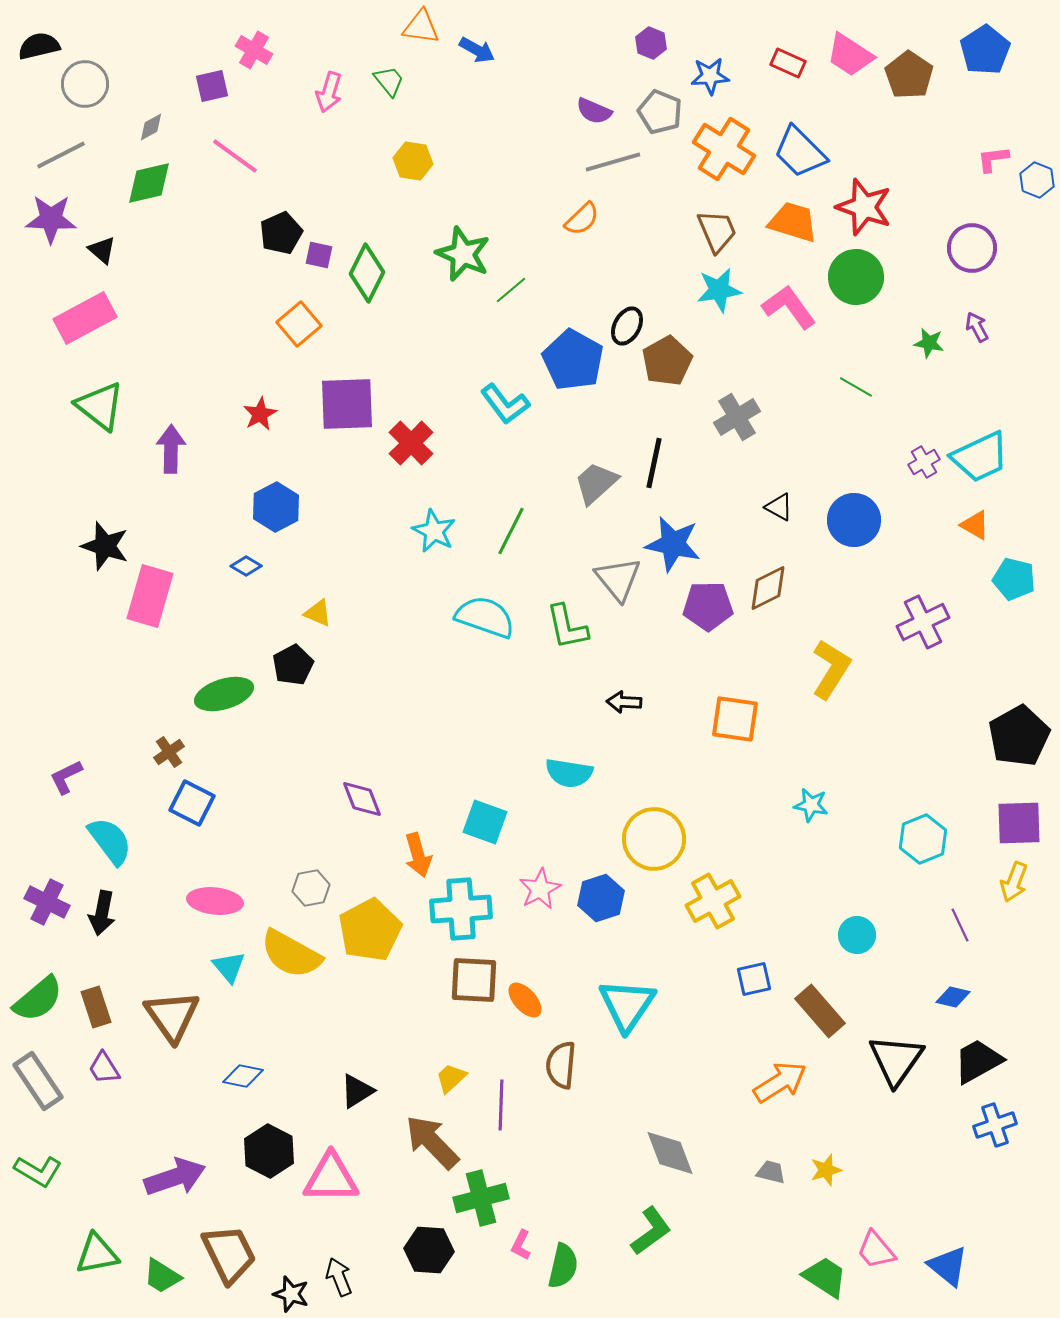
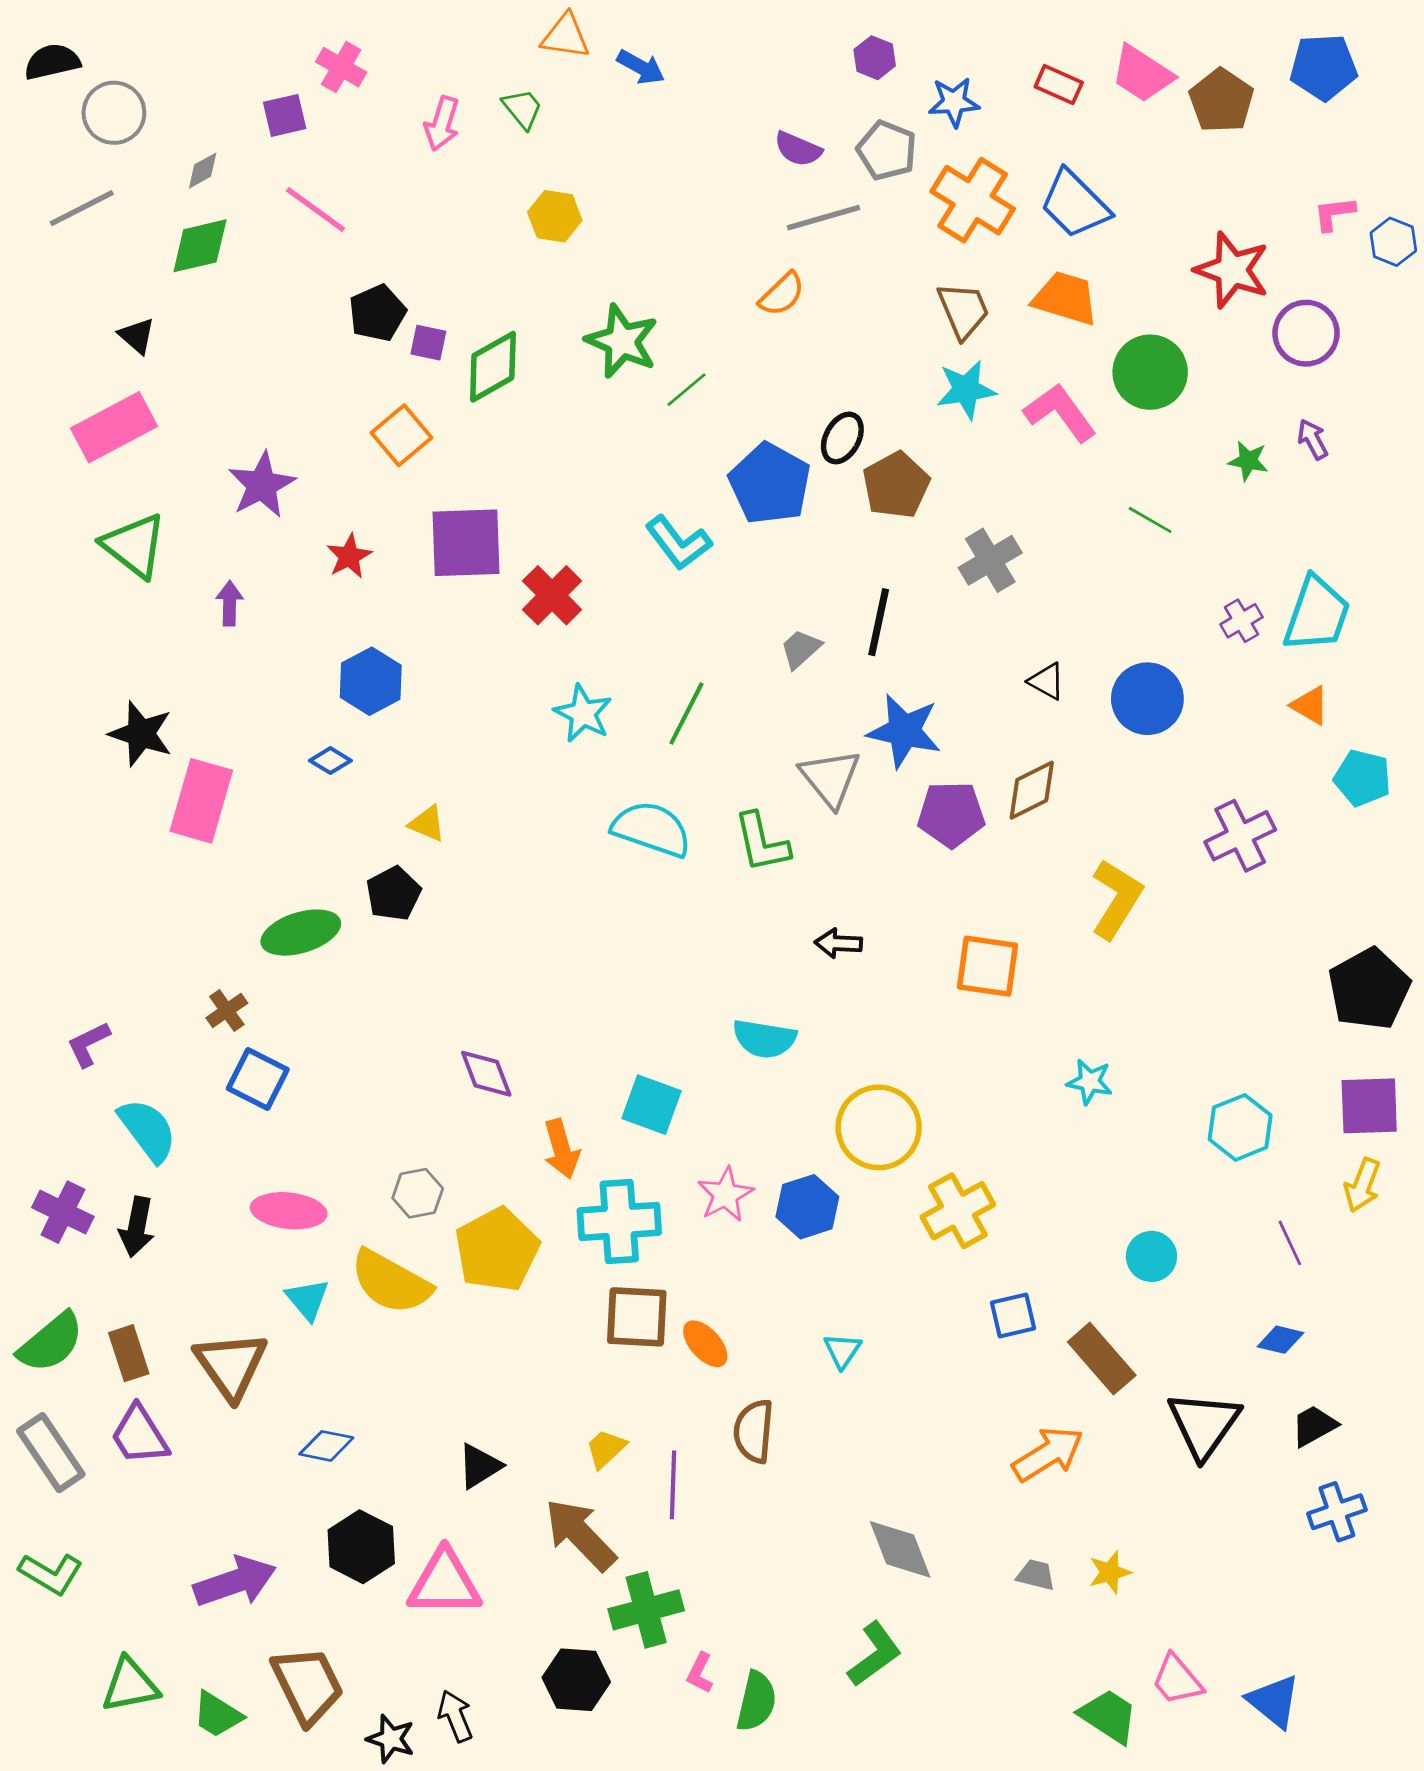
blue pentagon: (985, 50) -> (1323, 67), turned 30
red star: (864, 207) -> (1232, 270), moved
purple star: (51, 219) -> (262, 485), moved, turned -30
green diamond: (367, 273) -> (493, 367), turned 34
purple arrow: (171, 449) -> (230, 603), size x0.7
cyan trapezoid: (980, 457) -> (1317, 614), turned -46
gray trapezoid: (596, 483) -> (801, 649), size x0.7
cyan triangle: (627, 1005) -> (842, 1350), size x0.5
black trapezoid: (978, 1061) -> (1314, 1426), size x0.7
purple trapezoid: (104, 1068) -> (139, 1435), size x1.4

